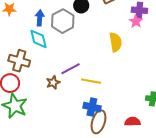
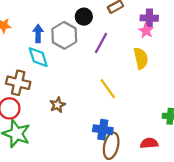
yellow semicircle: (116, 42) -> (141, 58), moved
purple line: (71, 69) -> (101, 43), moved, turned -30
yellow line: (91, 81) -> (108, 89), moved, turned 48

